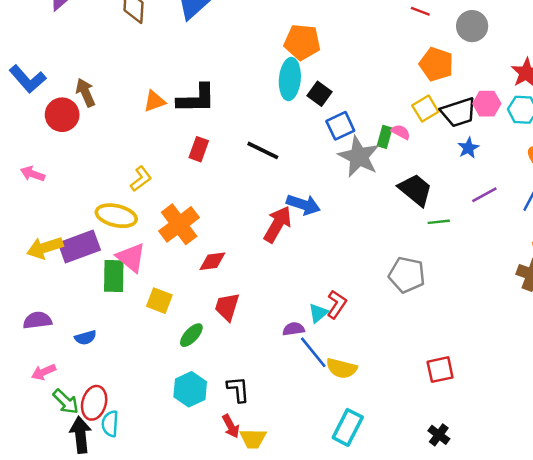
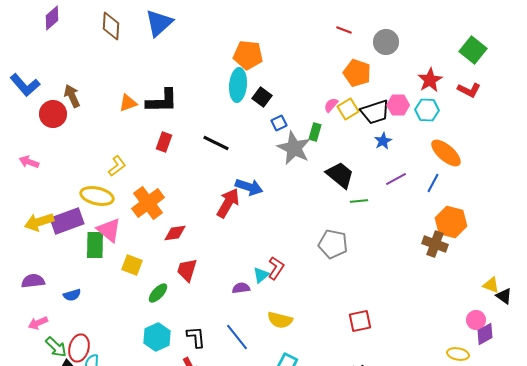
blue square: (340, 126) -> (279, 123), size x0.7
pink semicircle: (401, 132) -> (331, 105), moved, turned -77
blue line: (313, 352) -> (237, 337), moved

